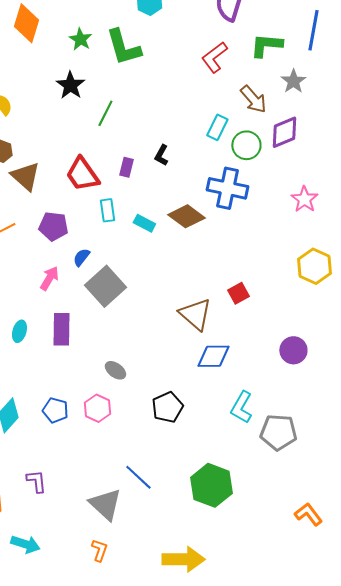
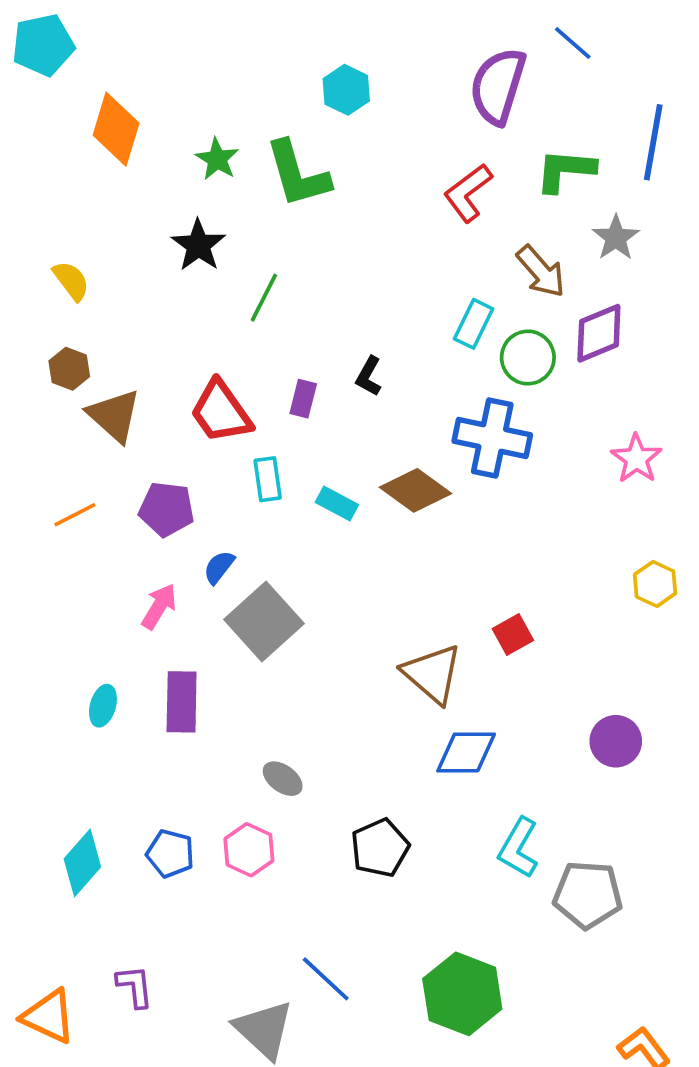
yellow hexagon: (314, 266) -> (655, 584), size x0.7

